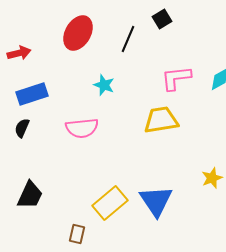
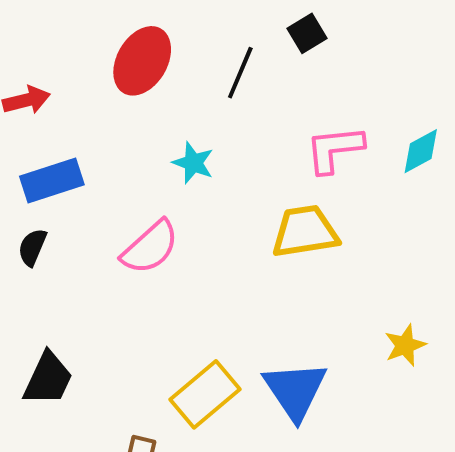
pink semicircle: (82, 128) -> (150, 247), turned -36

